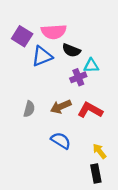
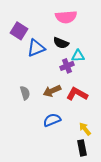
pink semicircle: (54, 32) -> (66, 17), moved
gray semicircle: (29, 109) -> (25, 93), turned -32
blue semicircle: (61, 141) -> (52, 120), turned -54

